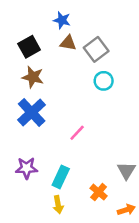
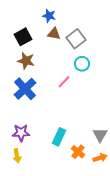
pink line: (77, 133) -> (64, 82), moved
cyan rectangle: (61, 177) -> (59, 137), moved
yellow arrow: (58, 205) -> (17, 156), moved
orange arrow: (126, 210) -> (100, 158), moved

